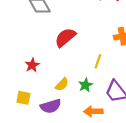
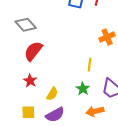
red semicircle: (65, 37) -> (33, 51), moved
yellow semicircle: (62, 84) -> (52, 94), moved

